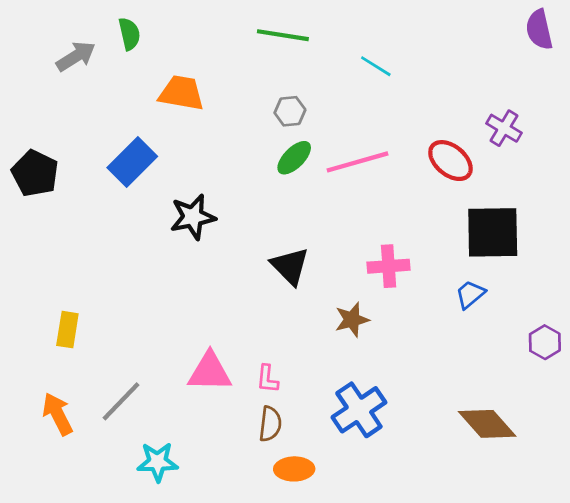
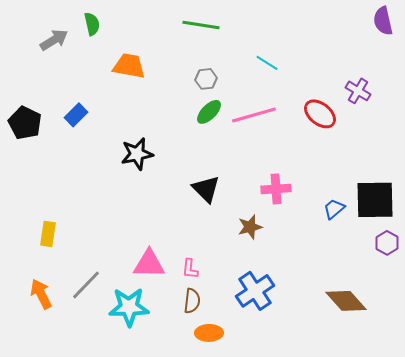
cyan line: (376, 66) -> (267, 63), moved
blue rectangle: (132, 162) -> (76, 115), moved, size x0.7
black square: (493, 232) -> (375, 200), moved
cyan star: (158, 462) -> (129, 307), moved, size x1.4

